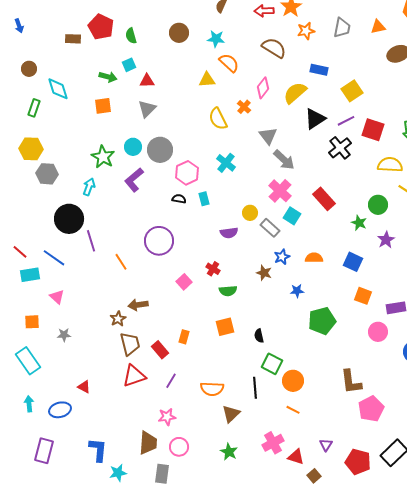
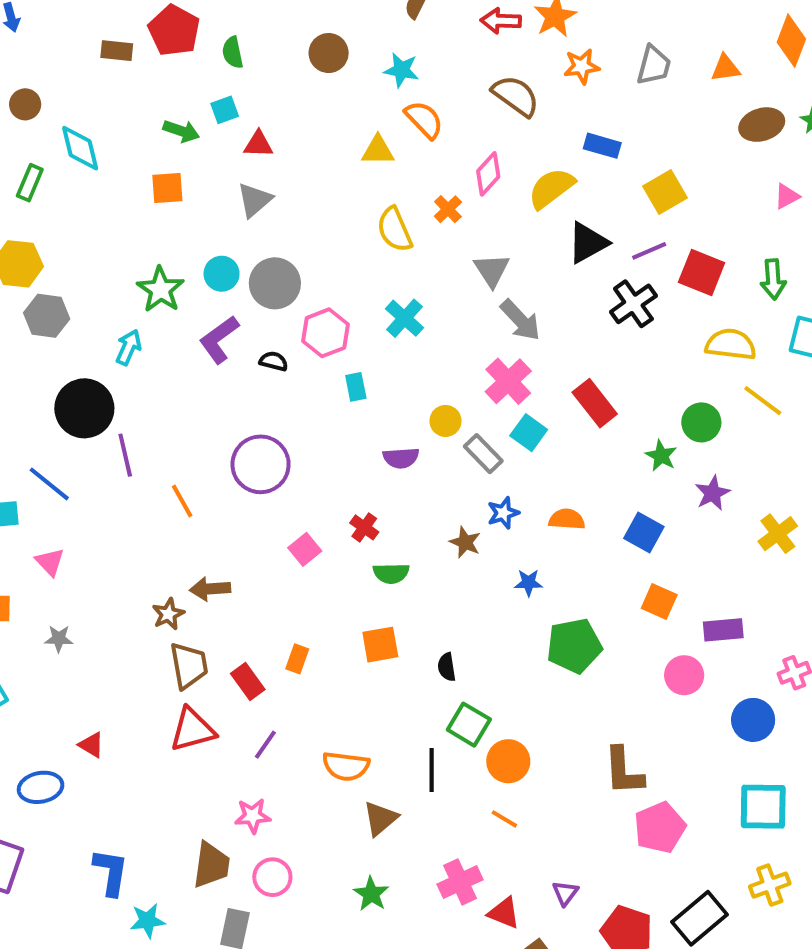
black semicircle: (179, 199) -> (274, 361), moved

